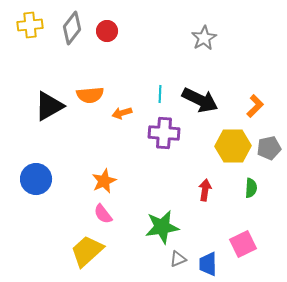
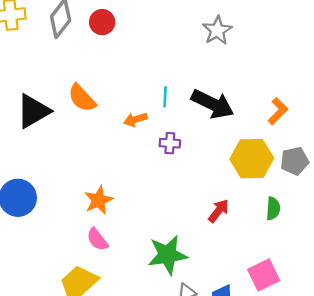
orange semicircle: (90, 95) -> (82, 98), turned 52
orange arrow: (122, 113) -> (135, 119), moved
purple cross: (164, 133) -> (170, 143), size x0.6
red arrow: (205, 190) -> (218, 211), turned 30

